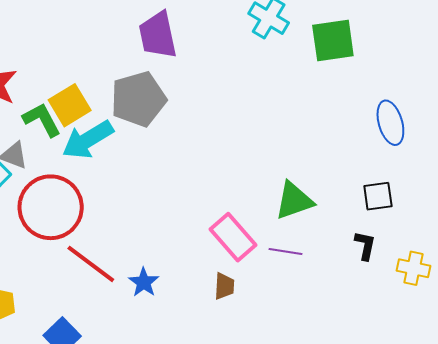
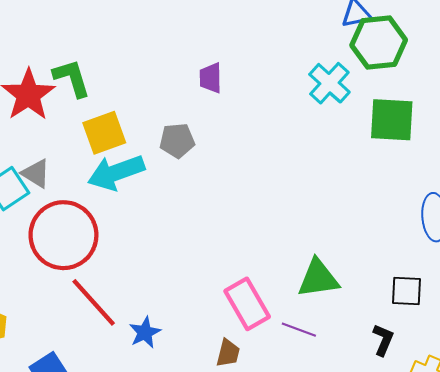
purple trapezoid: (158, 35) -> (210, 78), size x0.6
gray pentagon: (138, 99) -> (177, 141), size x0.6
green L-shape: (42, 120) -> (72, 78), moved

